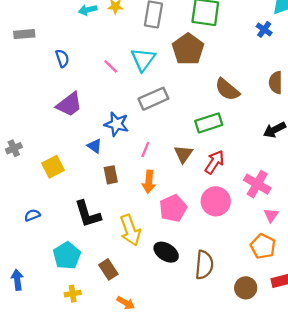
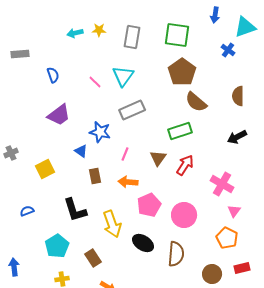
brown pentagon: (188, 49) -> (182, 72), moved
orange arrow: (149, 182) -> (128, 182), turned 90
pink circle: (216, 201) -> (184, 215), moved

